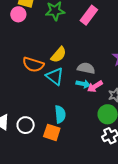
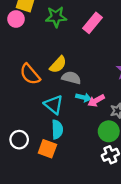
orange semicircle: (33, 65) -> (30, 74), turned 30
gray semicircle: (86, 68) -> (71, 78), moved
cyan triangle: (55, 76) -> (54, 105), moved

